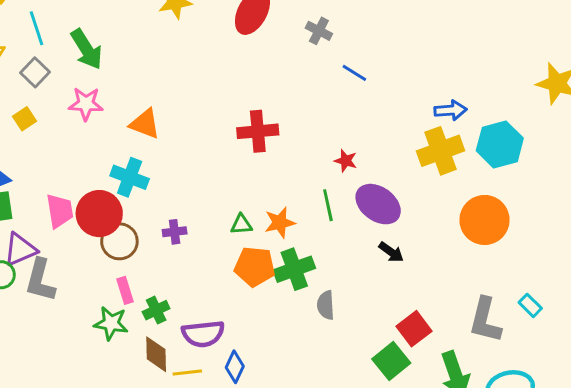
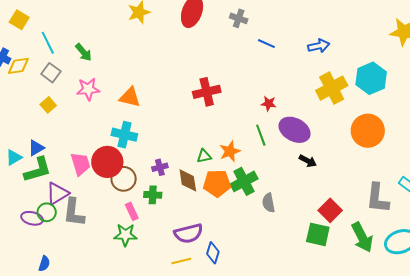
green arrow: (87, 49) -> (84, 52), size x0.7
blue arrow: (451, 110) -> (319, 46), moved
green cross: (156, 310) -> (153, 195), moved, turned 36
brown diamond: (156, 354) -> (188, 180), moved
green square: (391, 361) -> (318, 234), turned -30

